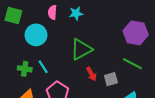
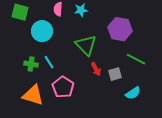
purple hexagon: (136, 33) -> (120, 29), moved
green triangle: (81, 49) -> (86, 45), turned -45

